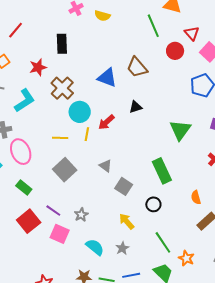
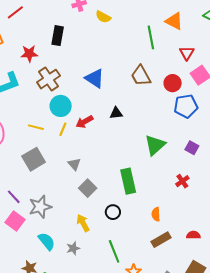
red circle: (175, 51) -> (173, 83), moved
brown trapezoid: (137, 67) -> (141, 76), moved
gray star: (81, 215) -> (40, 207), size x1.6

